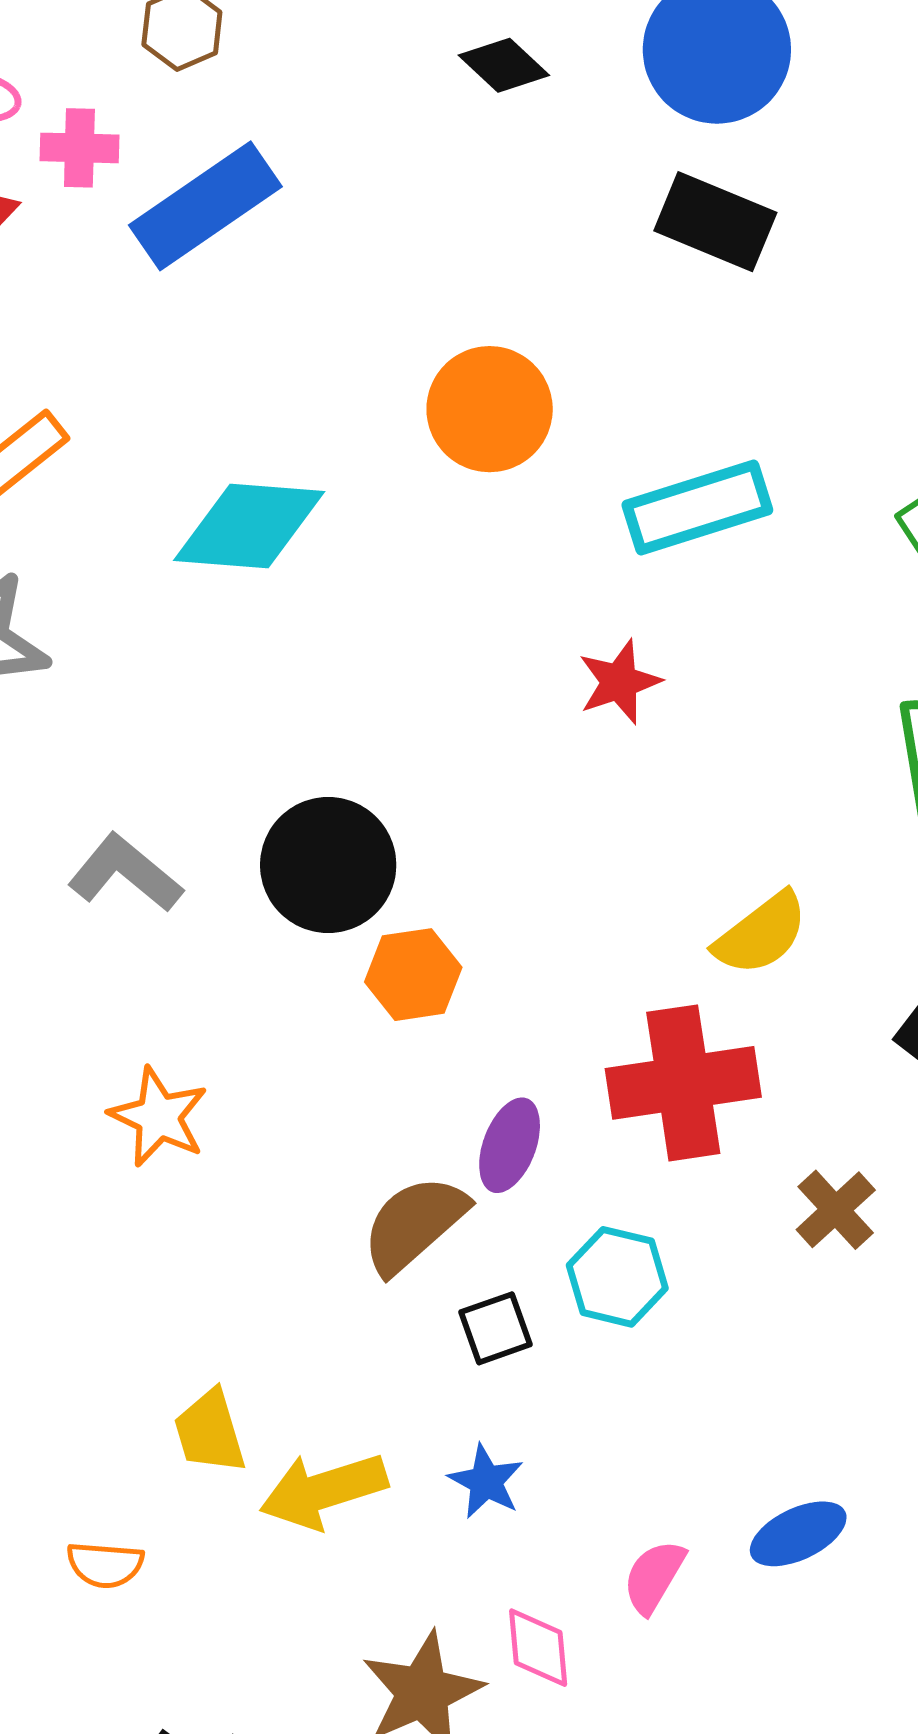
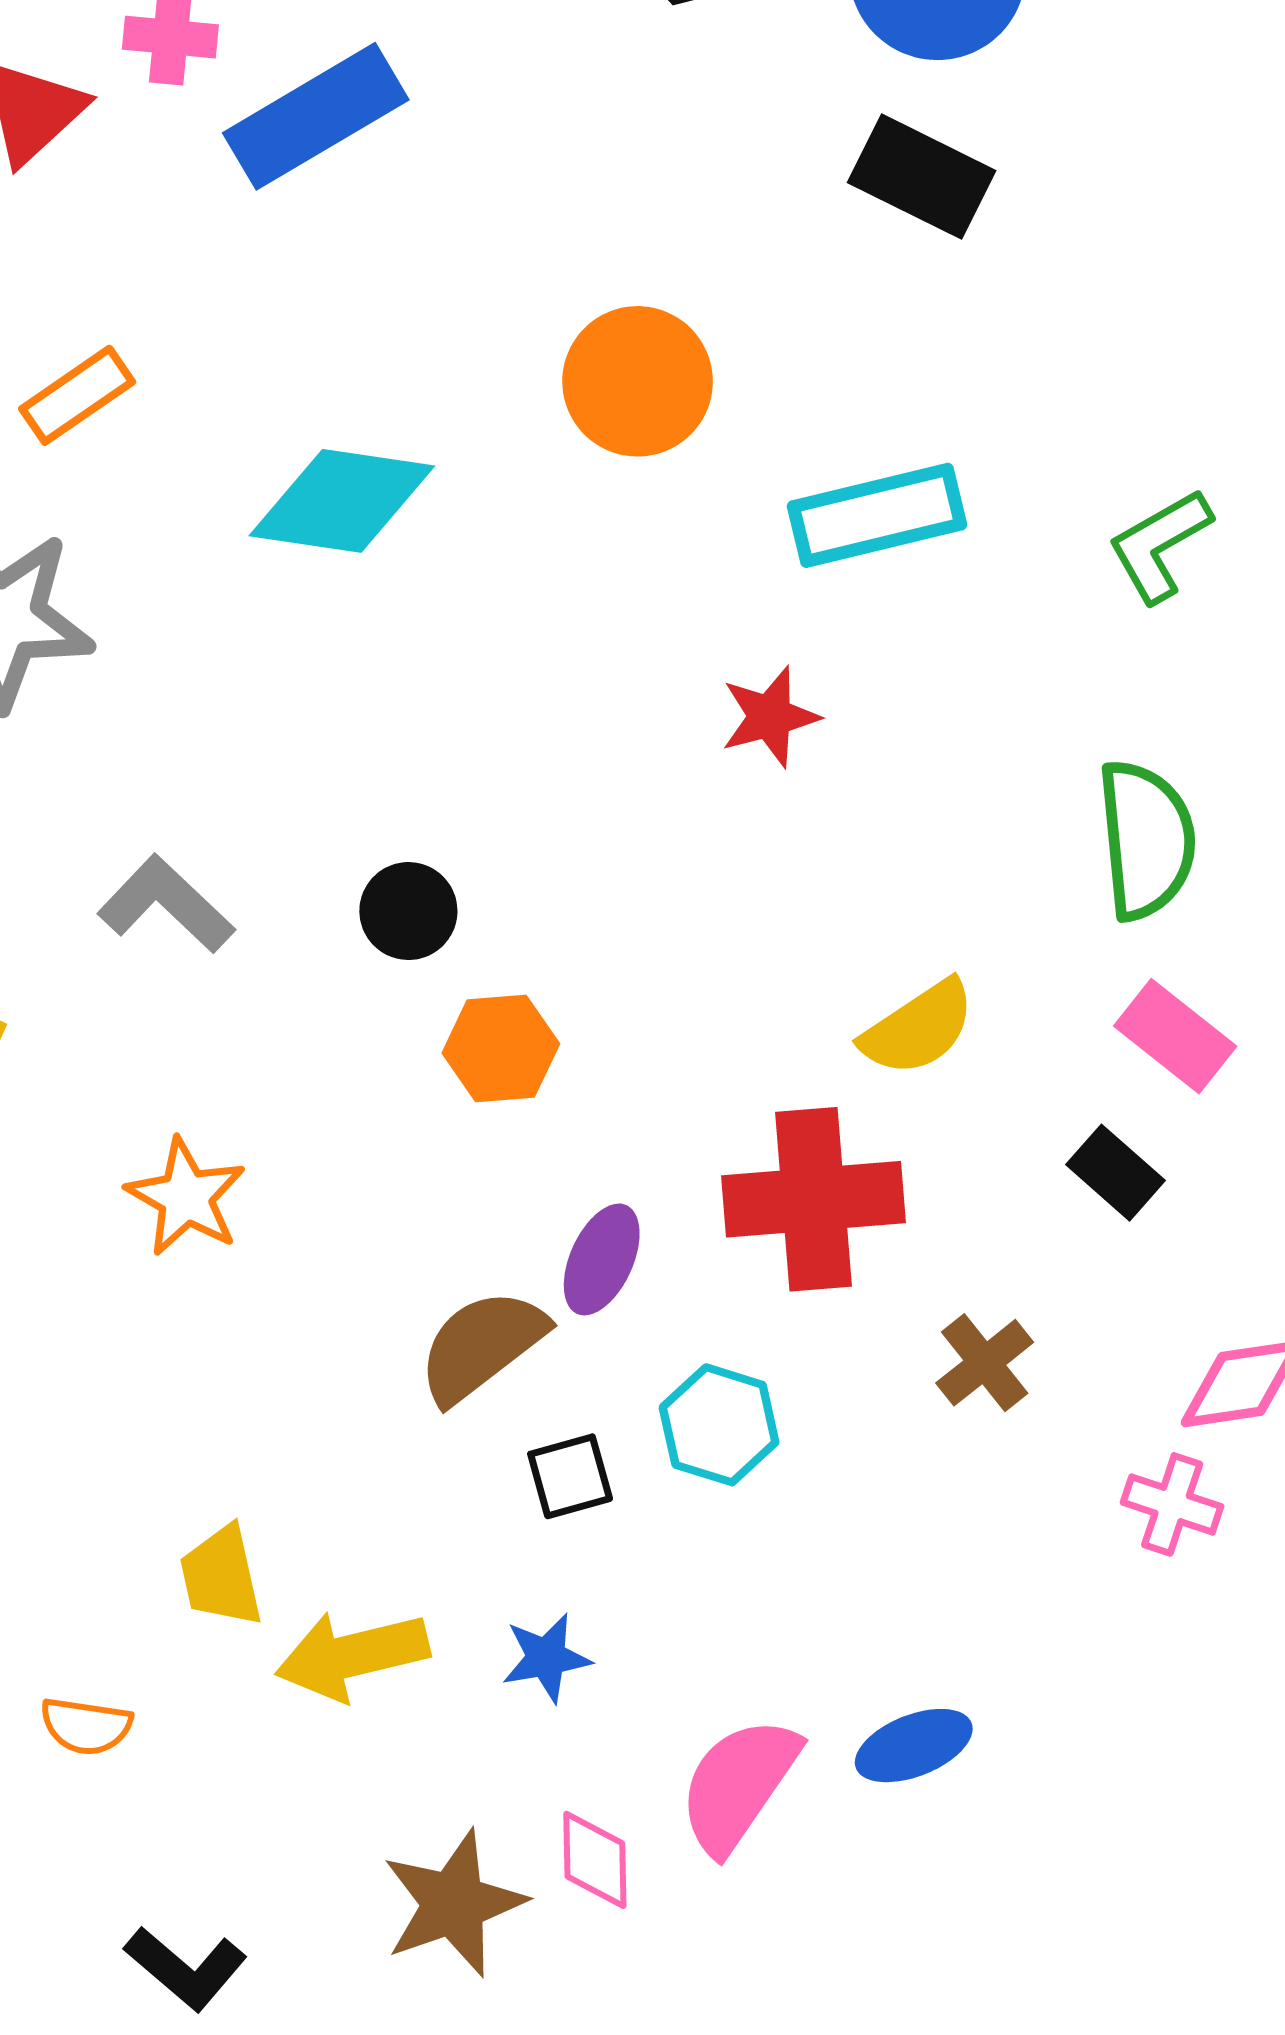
black circle: (328, 865) -> (408, 911), size x0.6
blue star: (486, 1481) -> (546, 1658), turned 30
pink semicircle: (654, 1577) -> (739, 1785), size x1.6

